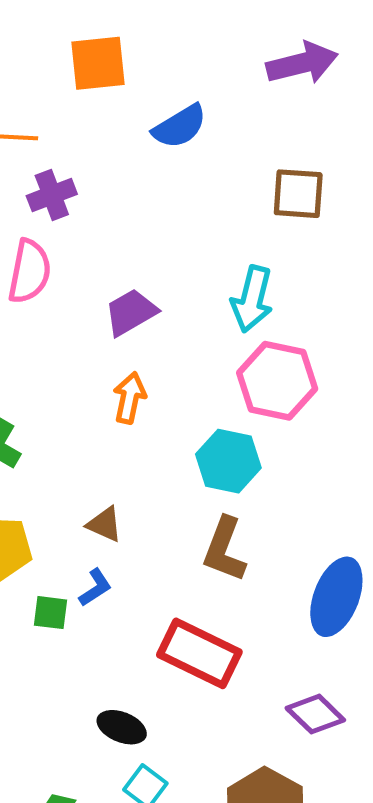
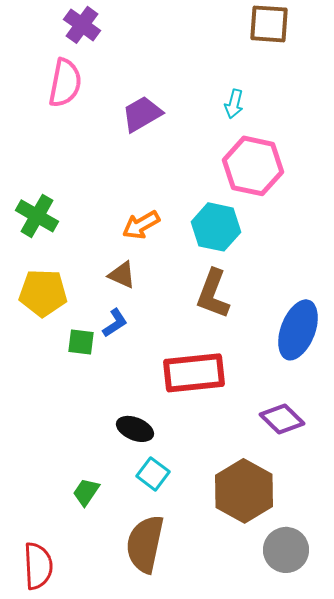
purple cross: (52, 195) -> (82, 25), turned -33
cyan arrow: (252, 299) -> (234, 104), size x0.6
orange arrow: (130, 398) -> (141, 225), moved, turned -132
red rectangle: (199, 653) -> (194, 373), turned -32

